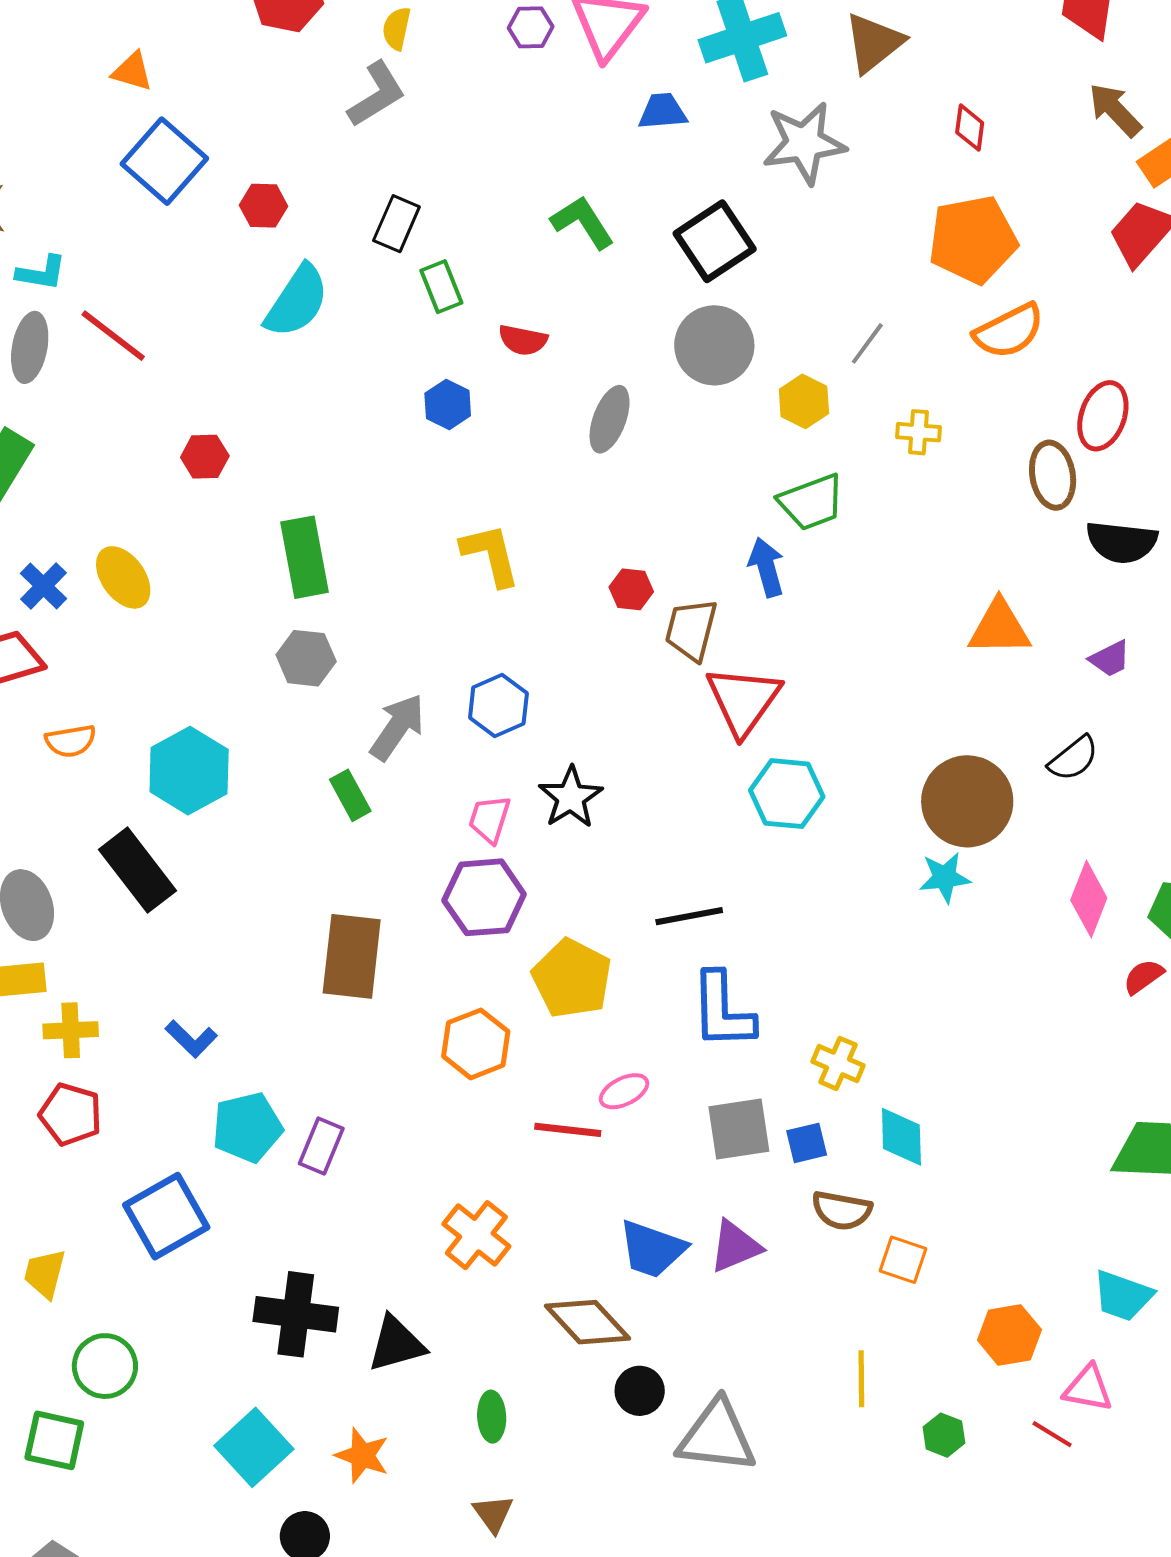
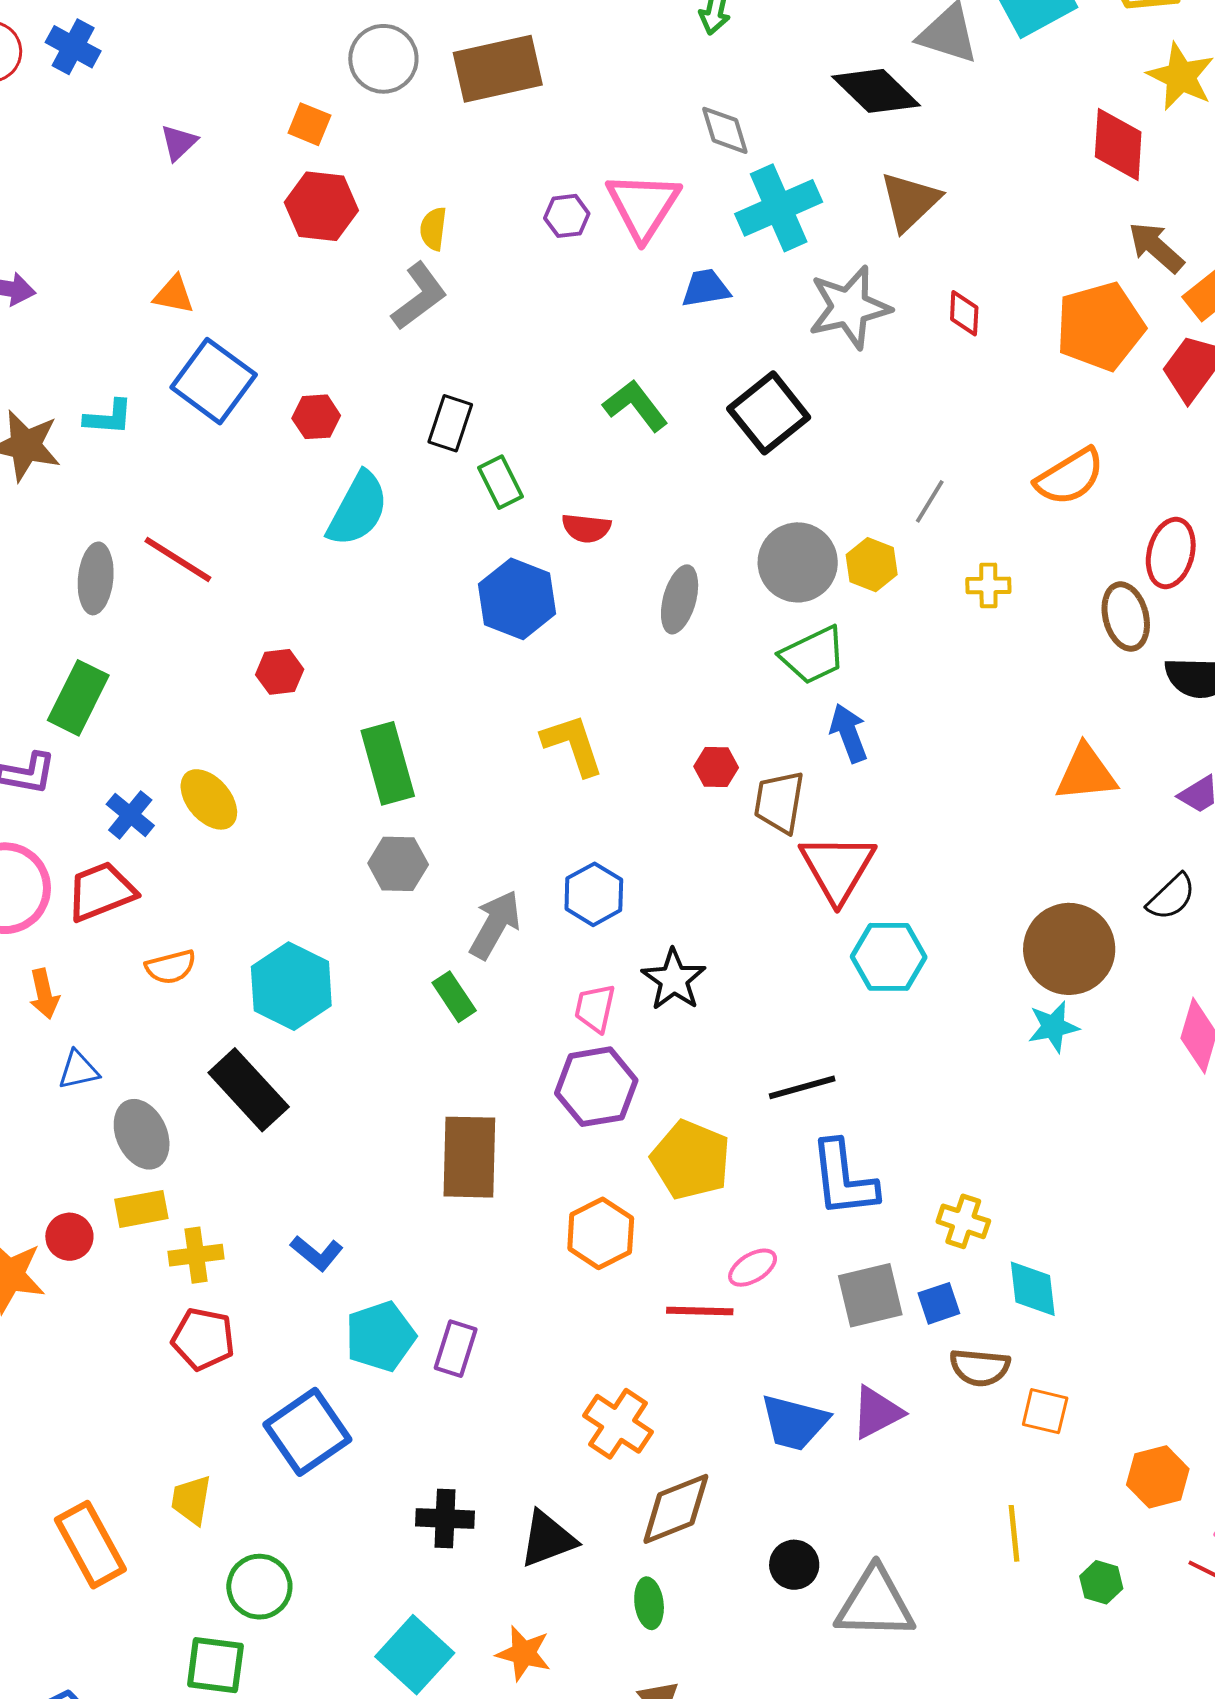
red diamond: (970, 128) -> (964, 313), moved
orange pentagon: (973, 240) -> (1100, 326), moved
cyan L-shape: (41, 273) -> (108, 417), moved
gray circle: (714, 345) -> (798, 562), moved
blue hexagon: (448, 405) -> (517, 599), size x1.6
green trapezoid: (812, 502) -> (813, 655), moved
black cross: (296, 1314) -> (445, 1518), size x0.7
brown diamond: (587, 1322) -> (676, 1509), moved, turned -64

